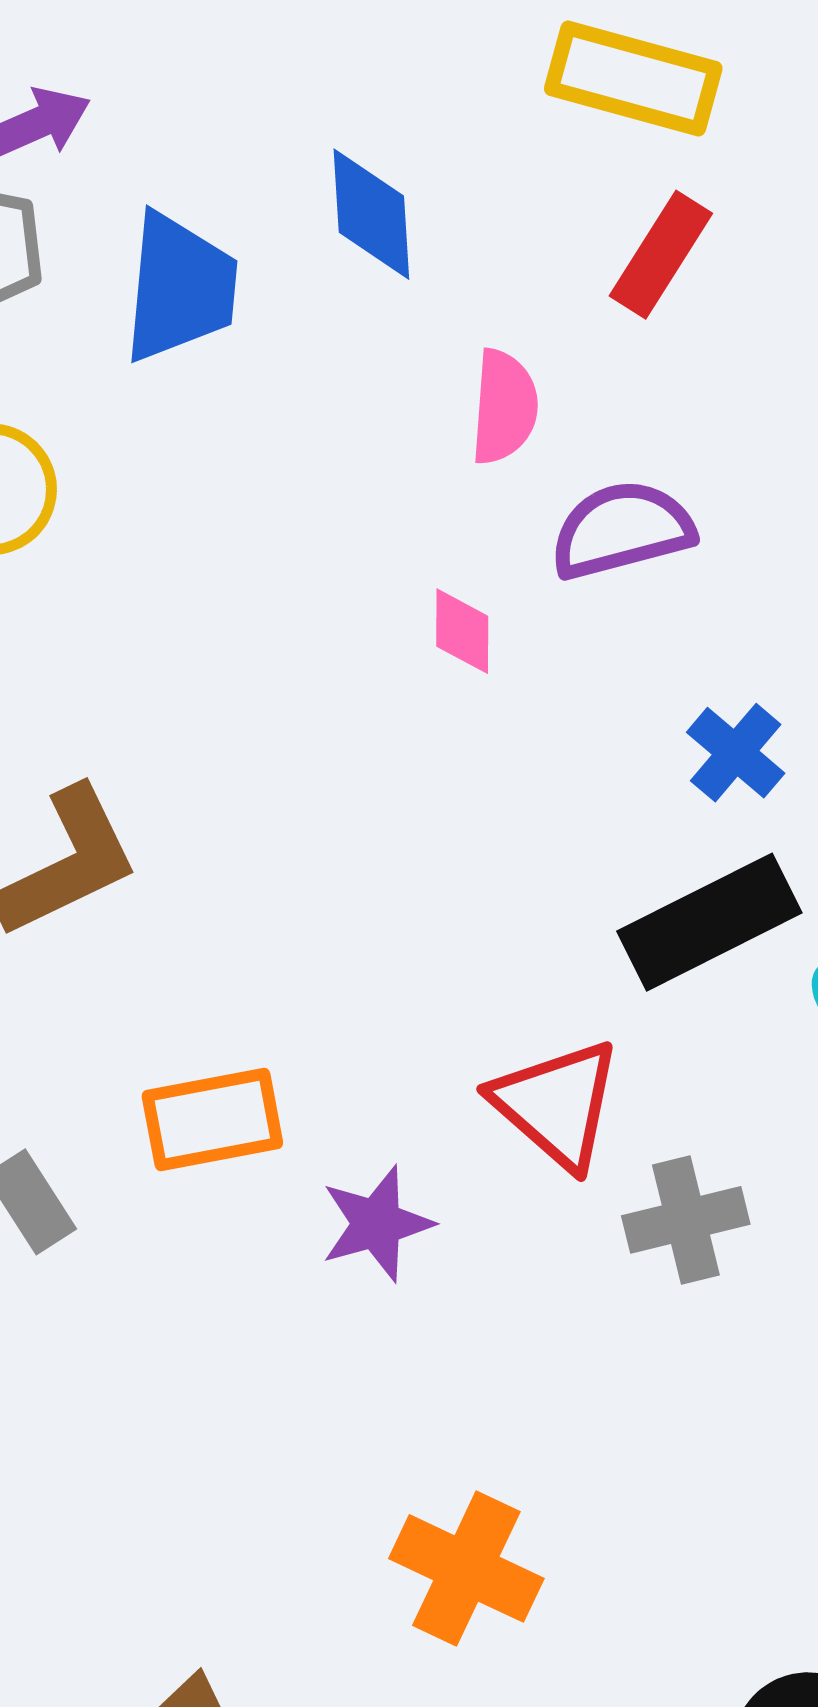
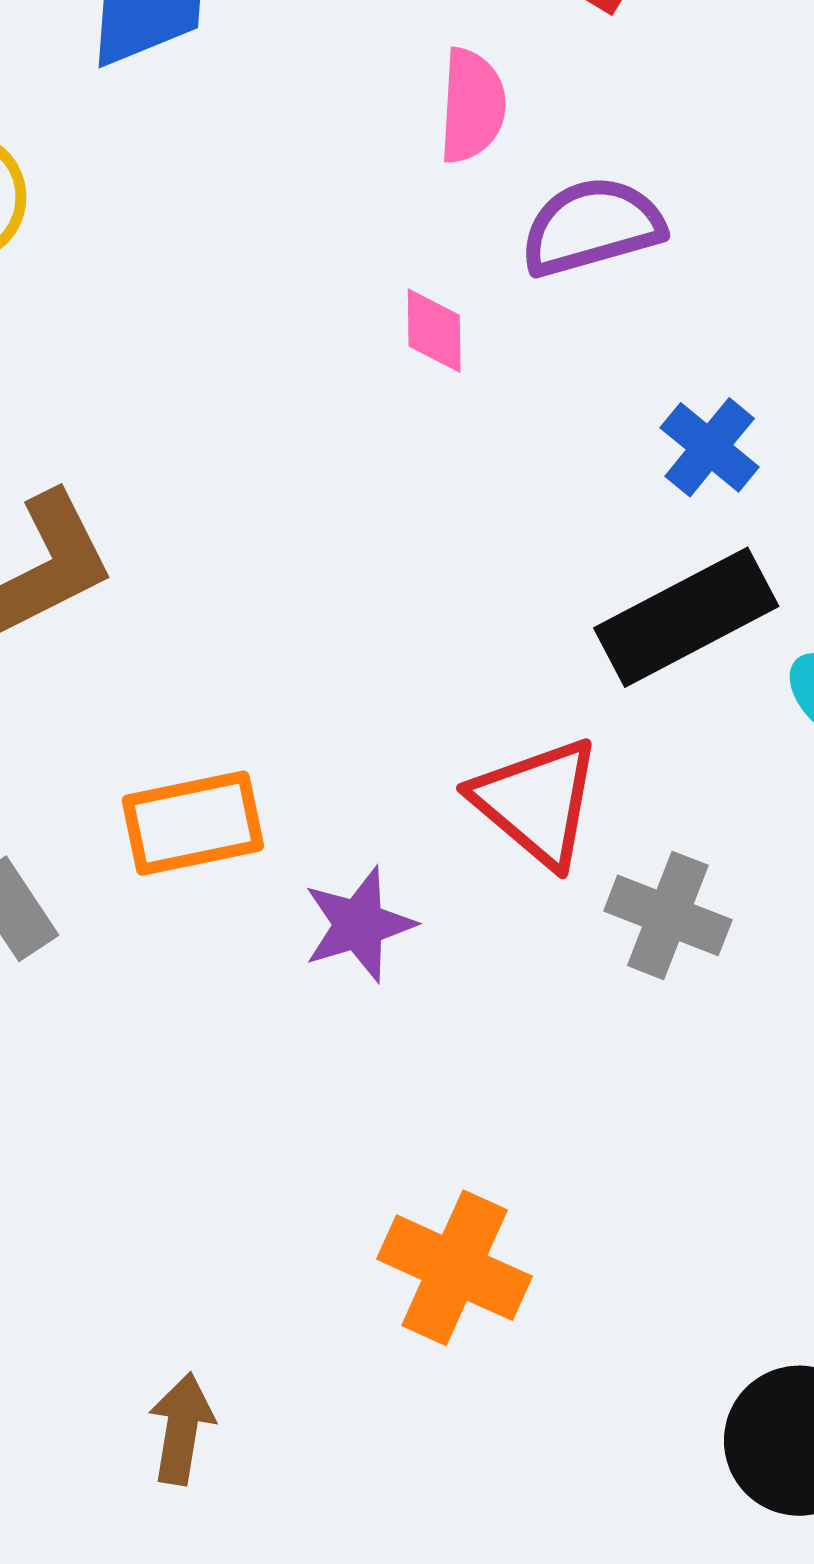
gray cross: (686, 1220) -> (668, 915), turned 36

